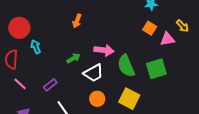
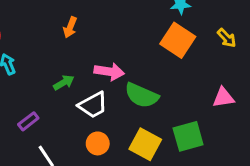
orange square: (150, 28) -> (178, 40), size x1.6
pink triangle: (167, 39) -> (223, 98), moved
green semicircle: (126, 66) -> (142, 95), turned -45
green square: (156, 69) -> (188, 136), moved

